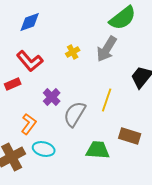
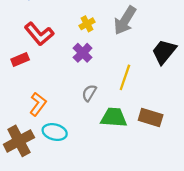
purple cross: (52, 97) -> (83, 53), moved
gray semicircle: (75, 114) -> (89, 93), size x0.6
green trapezoid: (98, 150) -> (114, 117), moved

